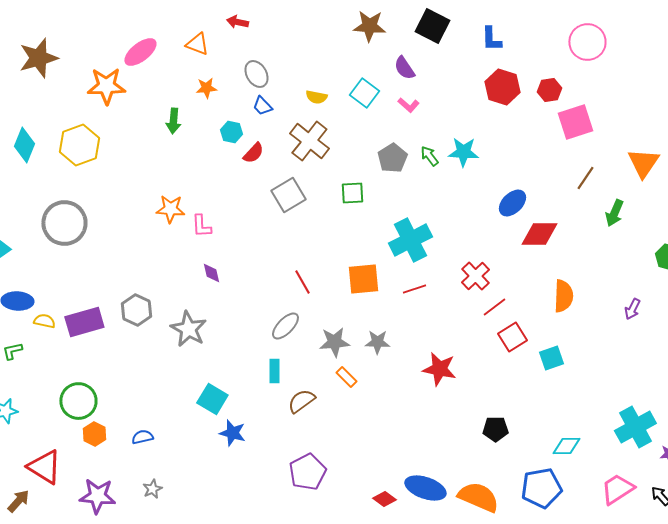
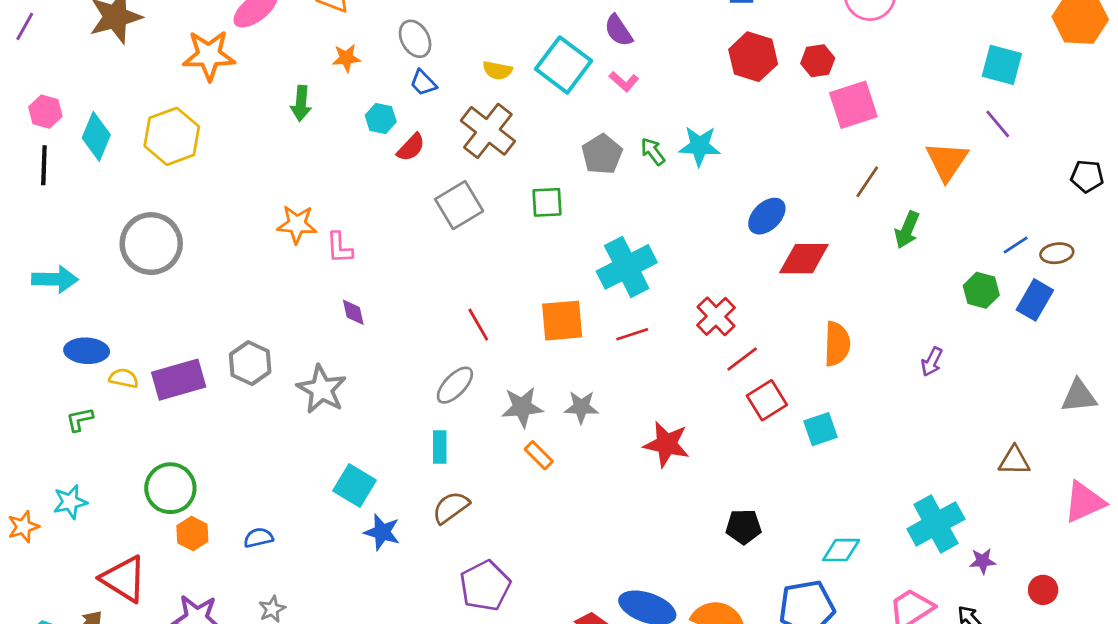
cyan square: (364, 93) -> (563, 65), size x1.4
brown semicircle: (301, 401) -> (451, 507), moved

